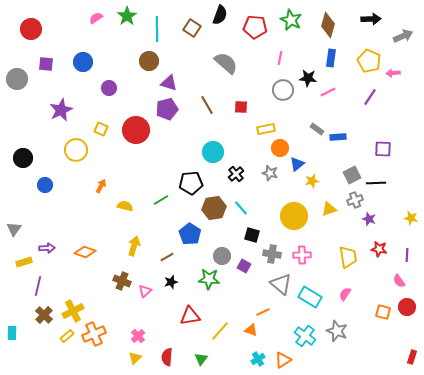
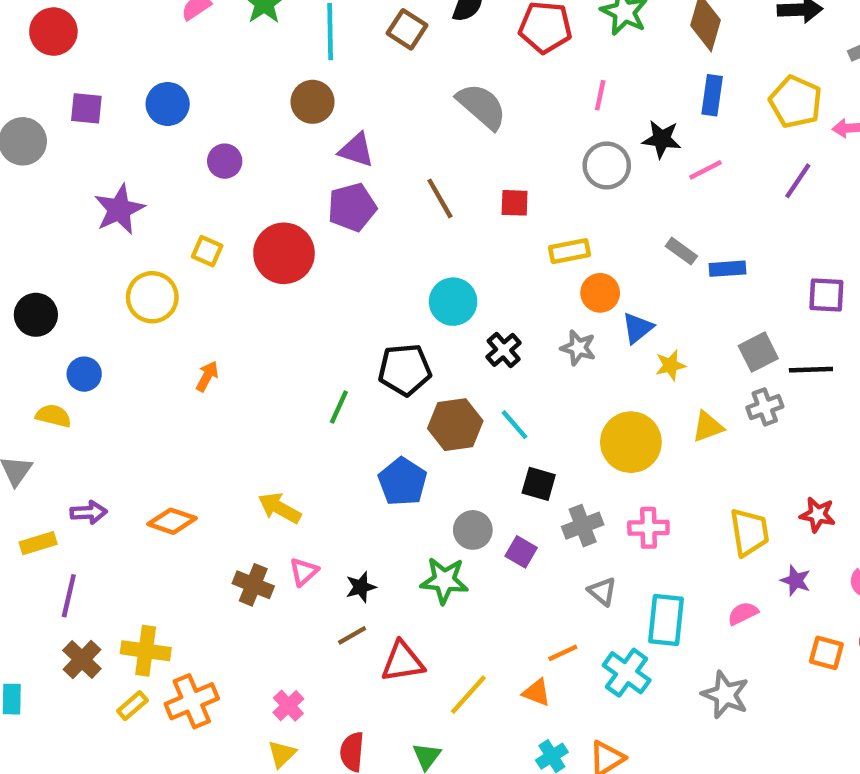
green line: (161, 200) -> (339, 407), turned -35
yellow semicircle: (125, 206) -> (53, 416), moved
purple star: (369, 219) -> (796, 580), moved
yellow arrow: (134, 246) -> (280, 508), turned -78
gray cross: (272, 254) -> (583, 526), turned -30
brown line: (167, 257) -> (352, 635), moved
gray triangle: (281, 284) -> (602, 591), size x0.6
pink triangle: (145, 291) -> (304, 572), moved
pink semicircle: (345, 294) -> (743, 613), turned 32
cyan rectangle: (310, 297) -> (666, 620), turned 65
yellow cross: (73, 311) -> (146, 651), turned 35
cyan cross: (305, 336) -> (627, 673), moved

